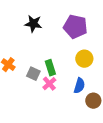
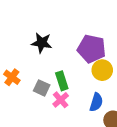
black star: (33, 24) -> (42, 43), moved
purple pentagon: (75, 27) -> (92, 49), moved

